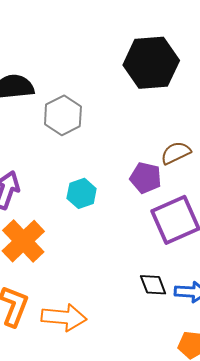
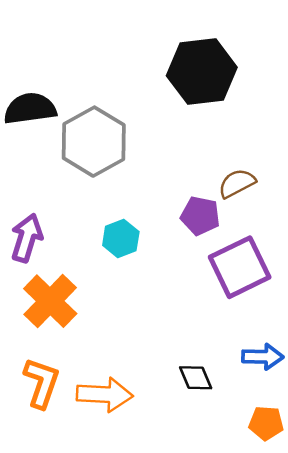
gray hexagon: (63, 115) -> (94, 142), size x1.4
black diamond: (153, 285) -> (196, 378), moved

